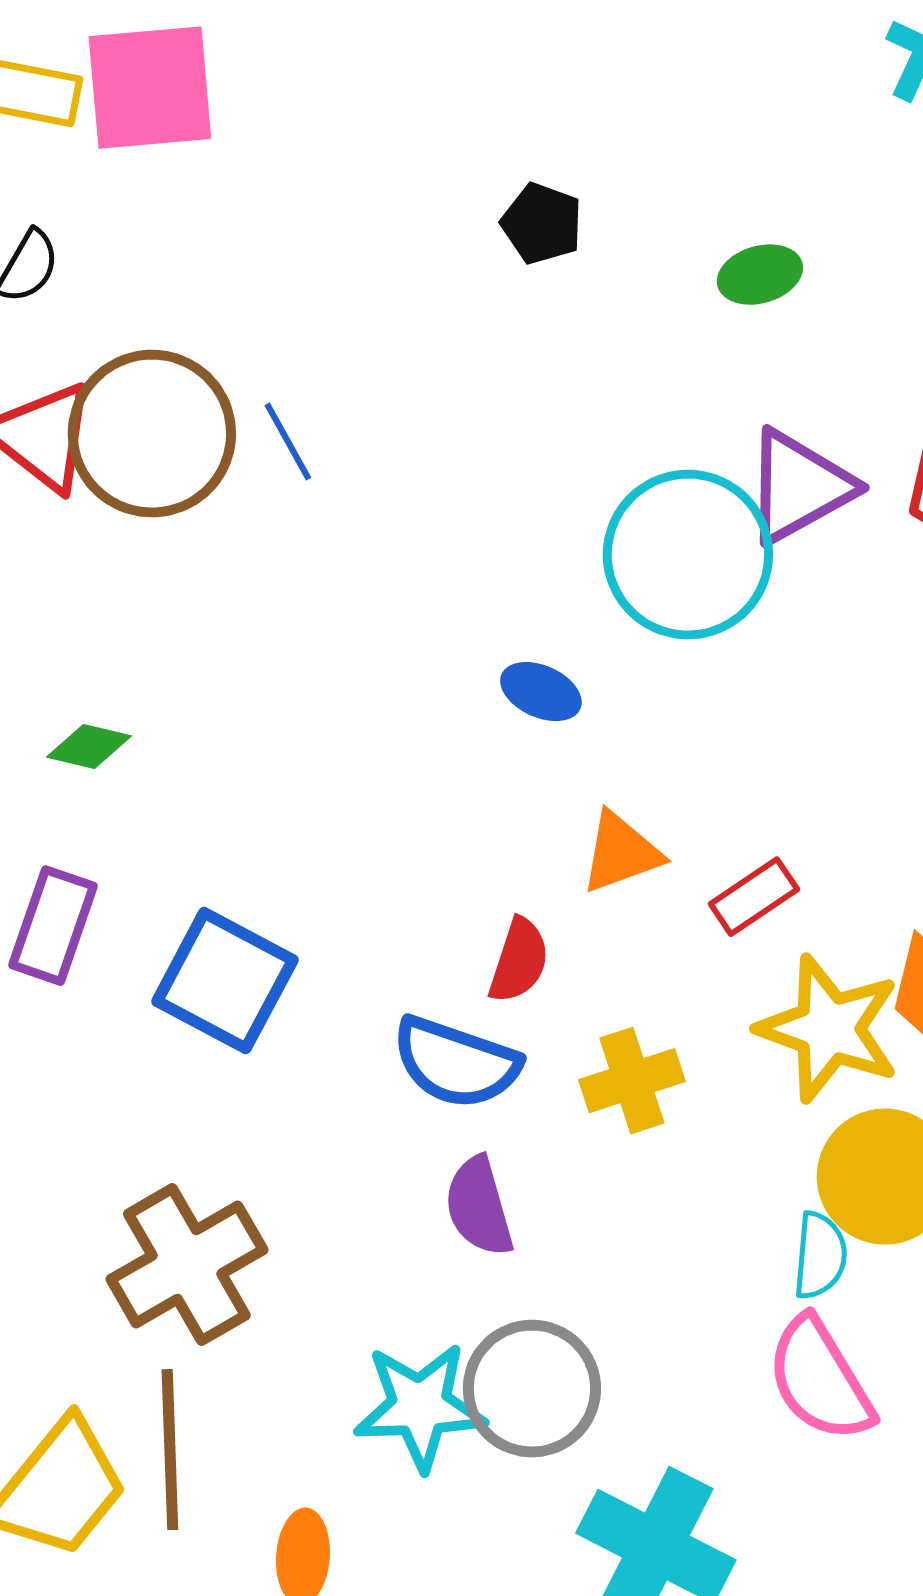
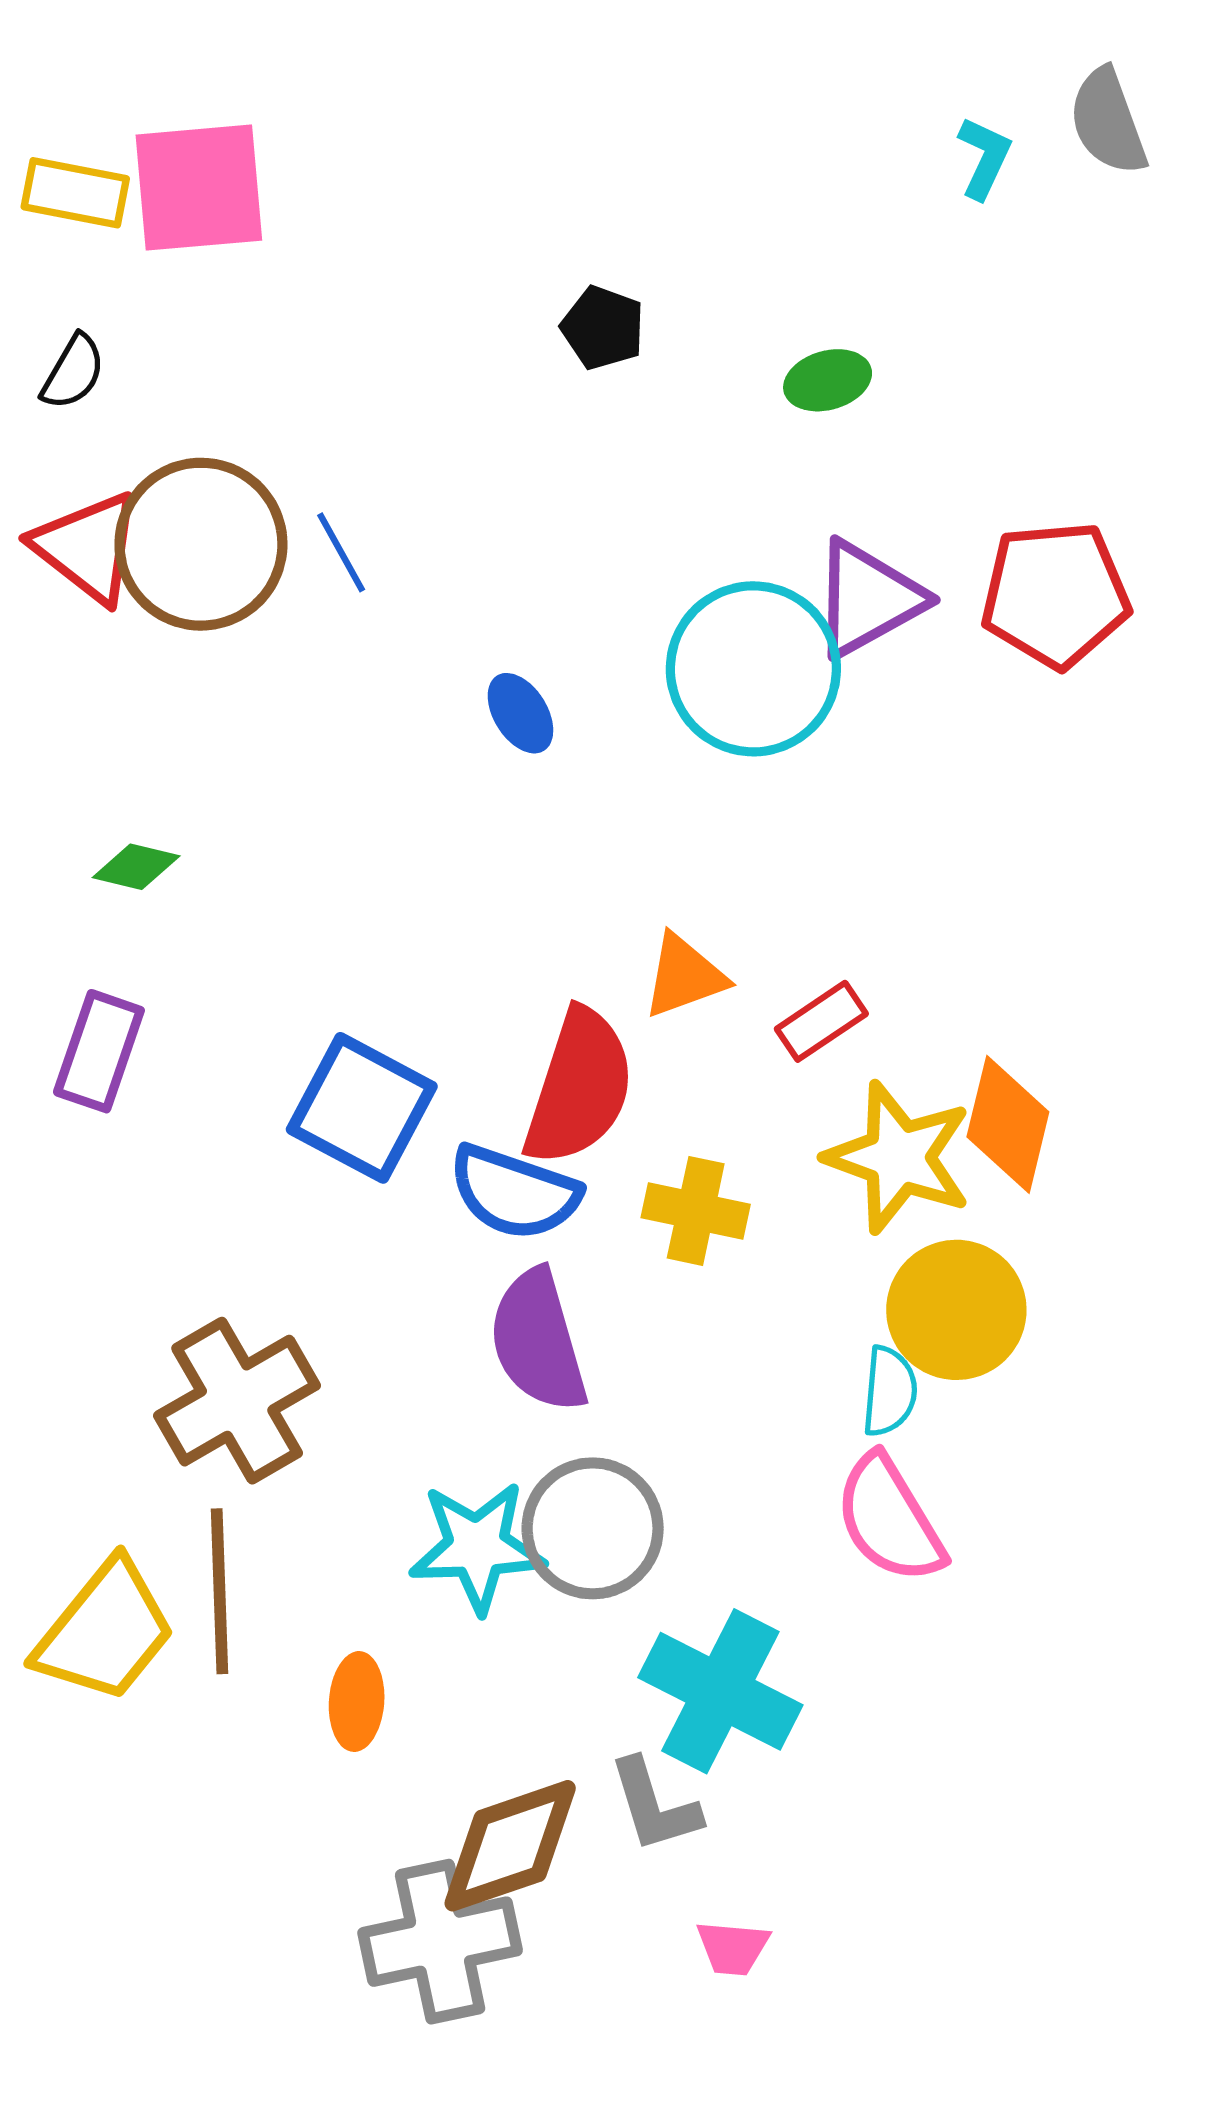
blue ellipse: (541, 692) -> (520, 713), moved, turned 34
red semicircle: (519, 961) -> (579, 1087), size x1.8
blue square: (225, 981) -> (362, 1108), moved
yellow cross: (632, 1081) -> (696, 1211), turned 30
purple semicircle: (479, 1207) -> (538, 1341), size x1.4

